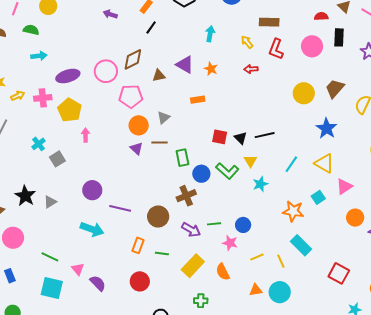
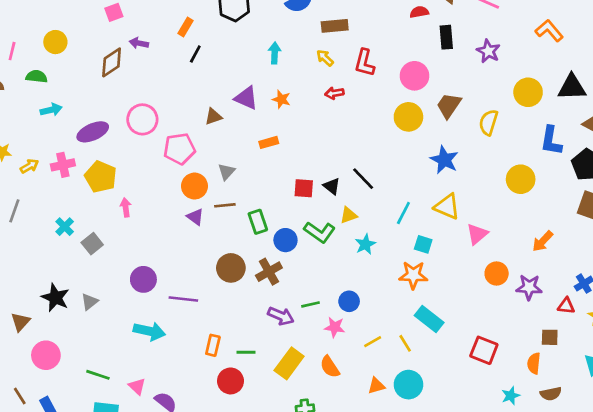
brown rectangle: (269, 22) -> (335, 26), moved
pink circle: (312, 46) -> (414, 76), moved
brown diamond: (133, 59) -> (112, 62), moved
black line: (265, 135) -> (363, 179), turned 66
yellow triangle: (250, 161) -> (349, 215), turned 48
cyan square: (318, 197) -> (423, 244), moved, turned -32
brown circle: (158, 217) -> (231, 268), moved
red circle: (140, 281) -> (230, 381), moved

